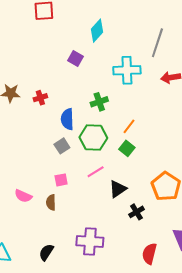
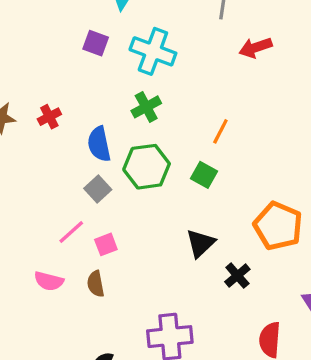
cyan cross: (127, 70) -> (153, 51), moved, turned 32
orange line: (129, 126) -> (220, 131), moved
pink line: (96, 172) -> (71, 232), moved

